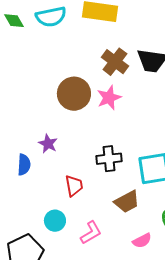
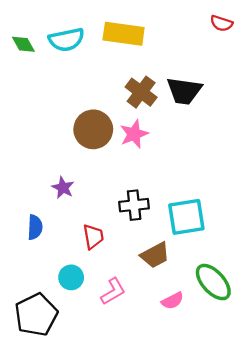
blue semicircle: (24, 165) -> (35, 227), moved

